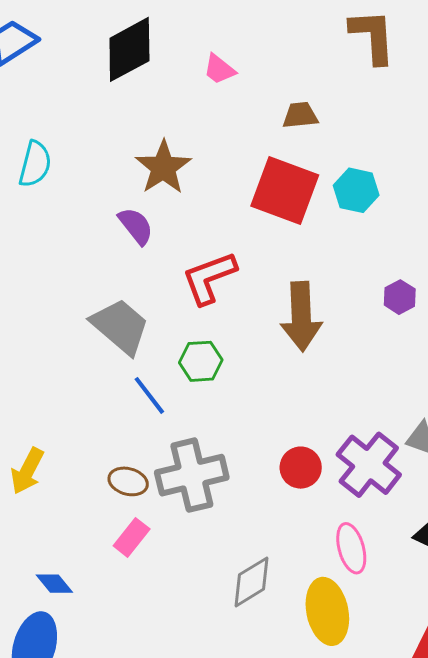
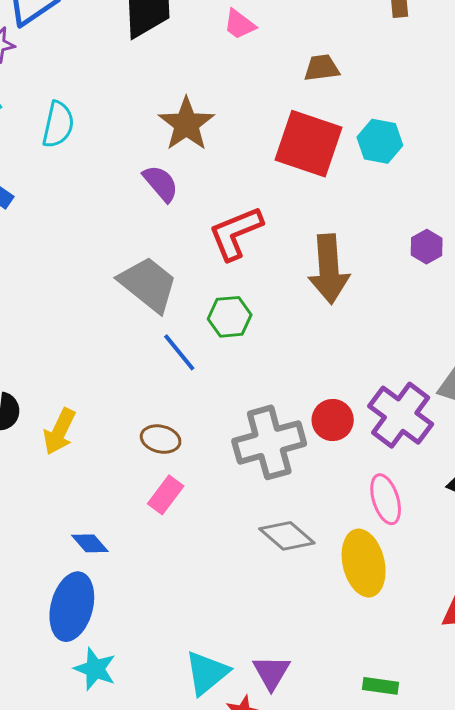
gray cross: (192, 475) -> (269, 442), moved
gray diamond: (251, 582) -> (287, 536), turned 74

